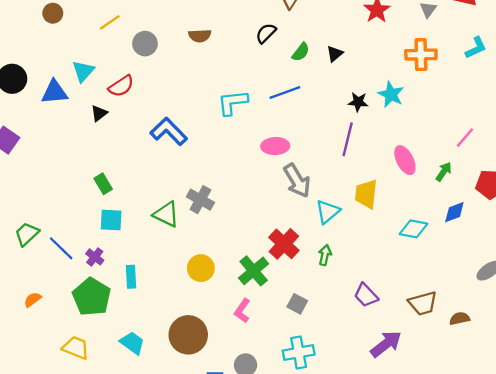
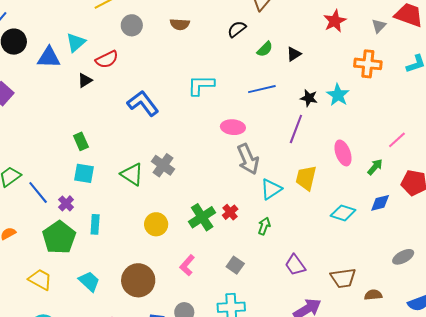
blue line: (285, 92) -> (262, 89), moved
red cross: (284, 244) -> (230, 212), size x0.6
green cross: (254, 271) -> (202, 217), moved

